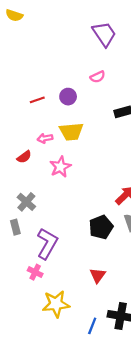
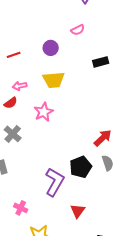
red line: (37, 100) -> (14, 55), moved
pink arrow: (45, 138) -> (20, 86), moved
gray cross: (26, 202) -> (13, 134), moved
purple L-shape: (47, 244) -> (55, 182), moved

